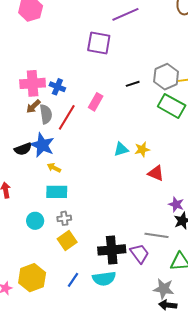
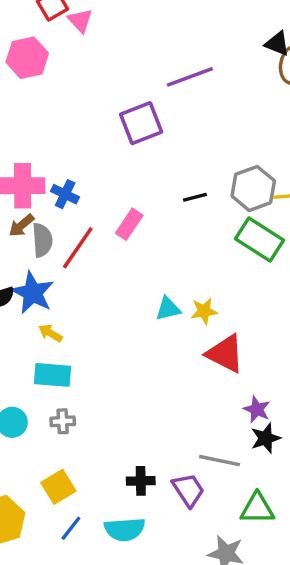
purple square: (99, 43) -> (141, 123), turned -35
red triangle: (156, 173) -> (225, 354), size x1.4
yellow square: (67, 241) -> (58, 487), moved
black cross: (112, 250) -> (141, 481), size x0.6

